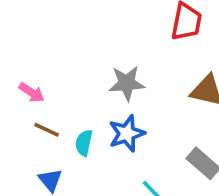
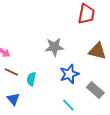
blue star: (127, 133) -> (69, 74), moved

